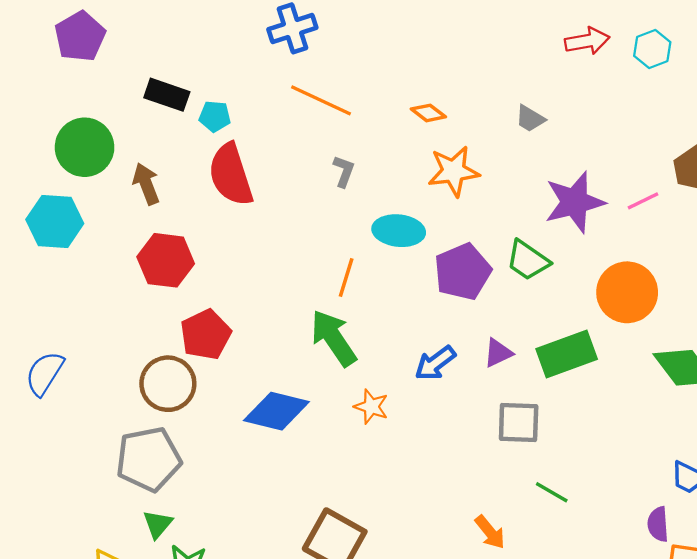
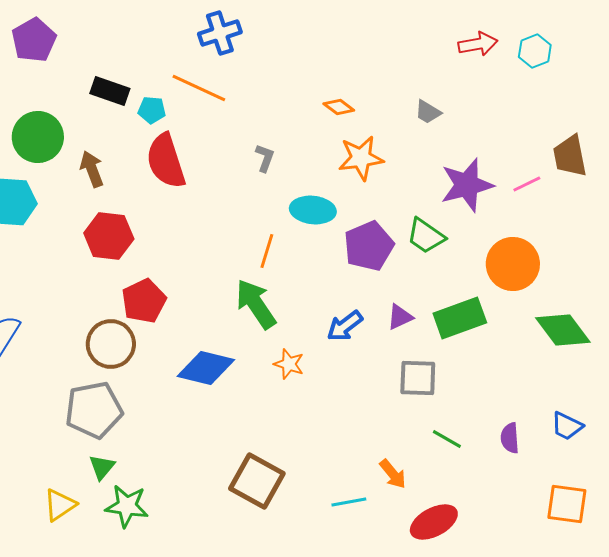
orange line: (321, 100) -> (199, 88), moved
purple semicircle: (658, 524) -> (510, 438), moved

